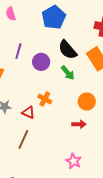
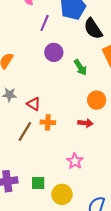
black semicircle: (68, 50) -> (93, 29), moved
purple line: (18, 51) -> (45, 23), moved
orange cross: (45, 99) -> (48, 122), moved, turned -32

